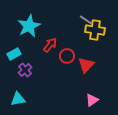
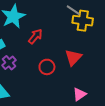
red circle: (67, 56) -> (47, 67), moved

